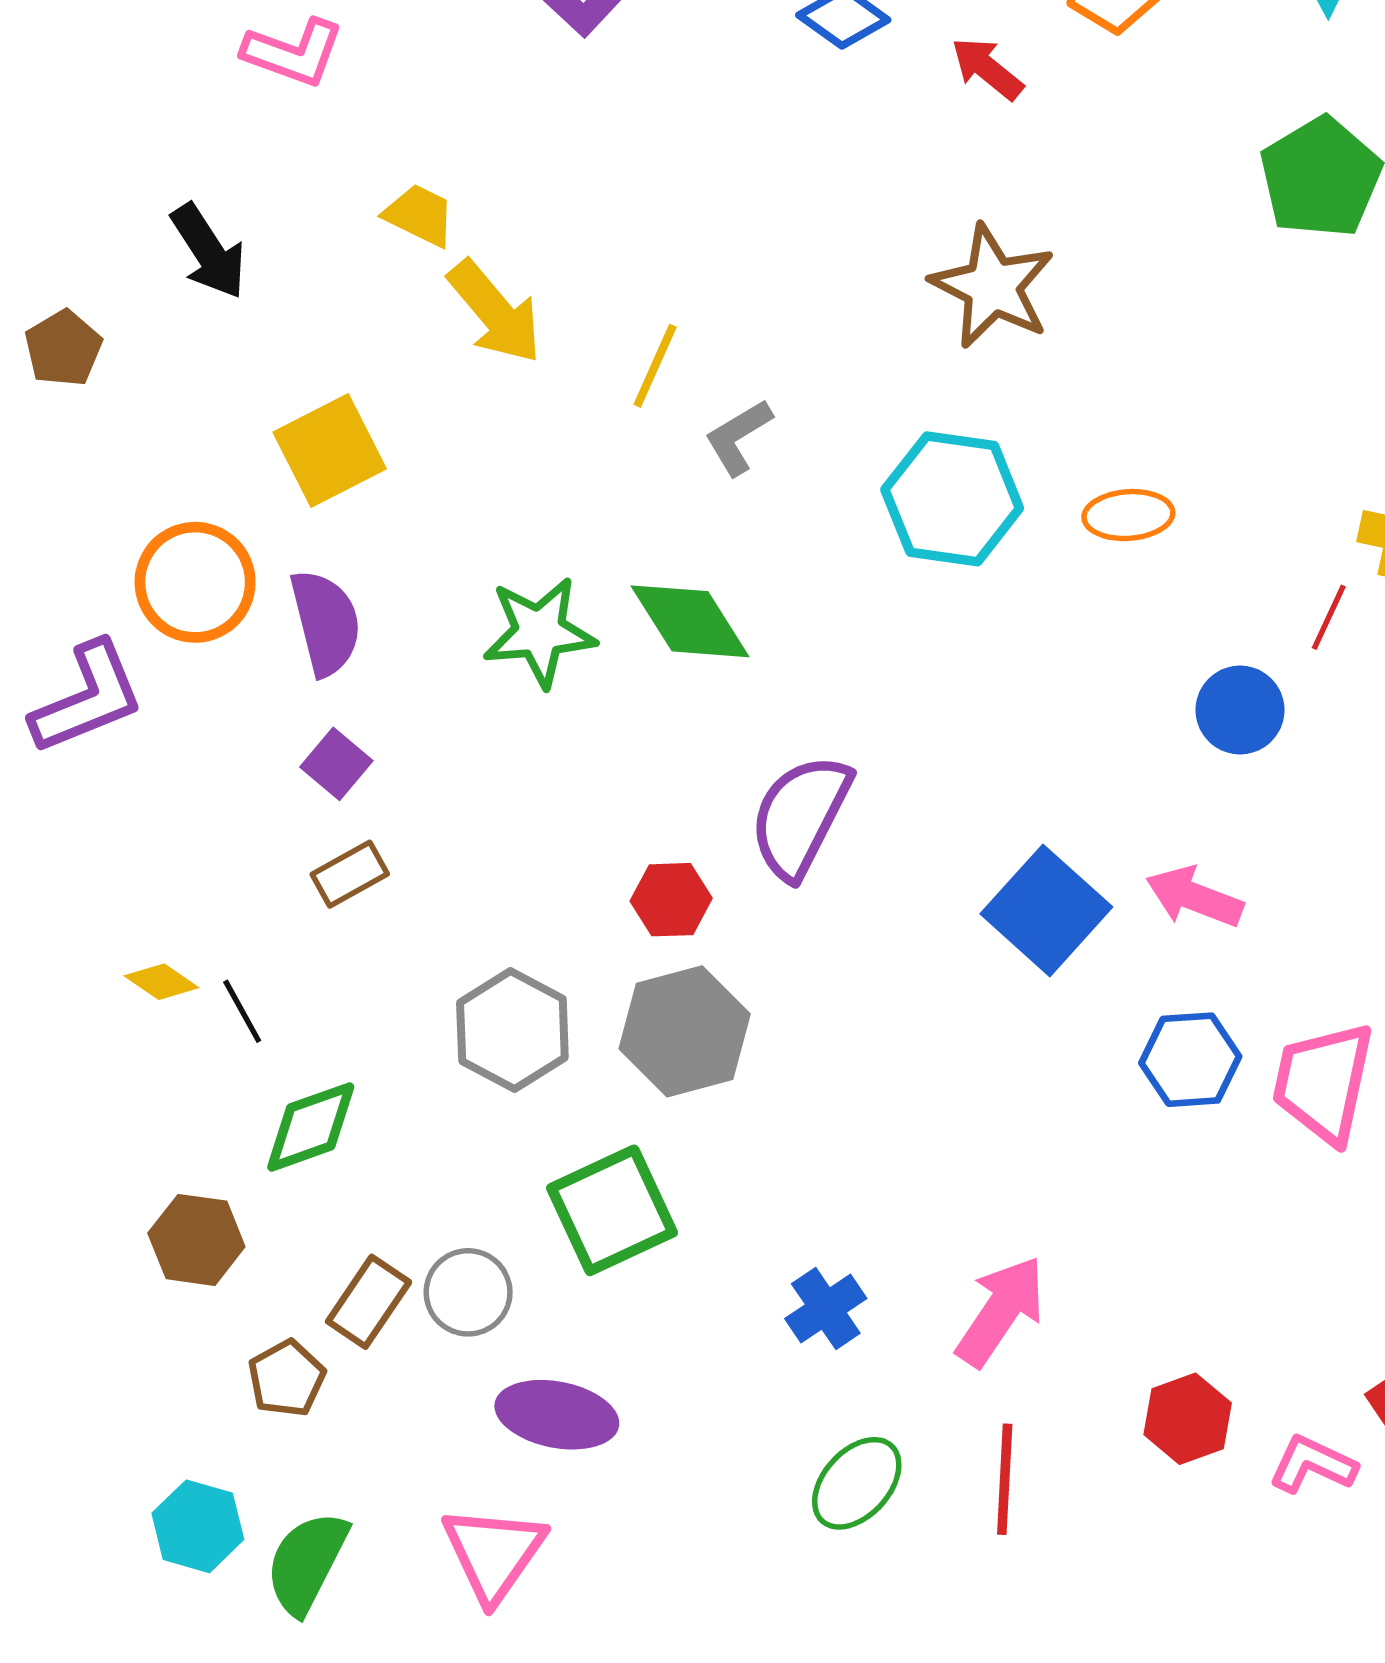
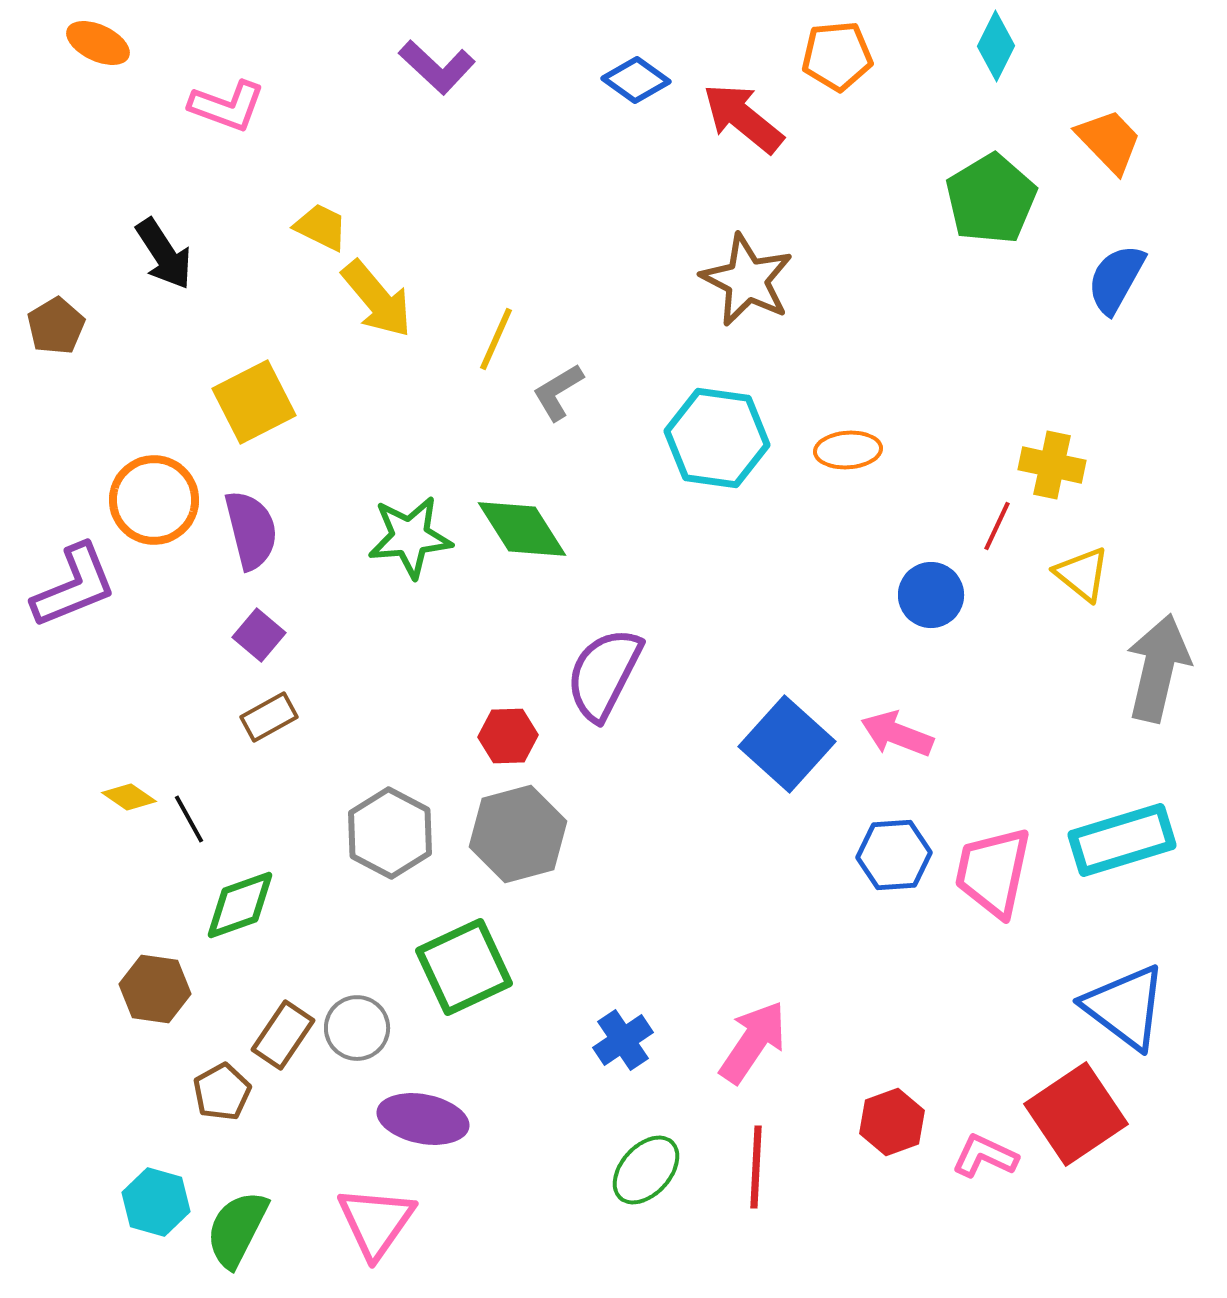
red arrow: (987, 69) -> (743, 118), size x1.5

